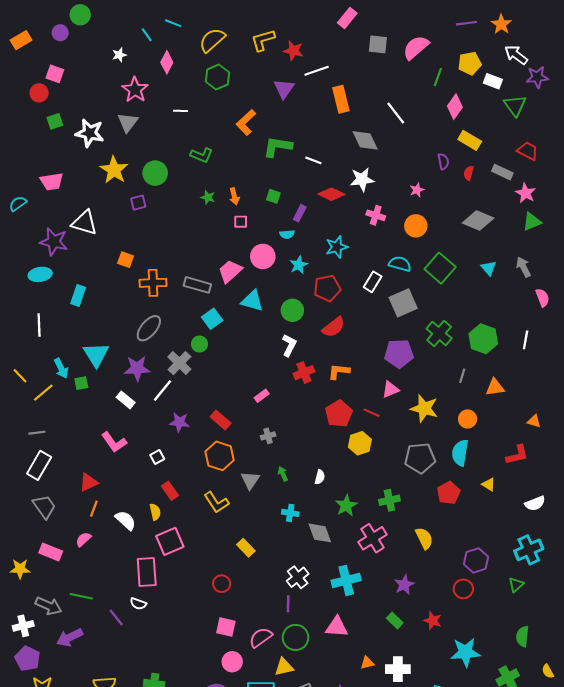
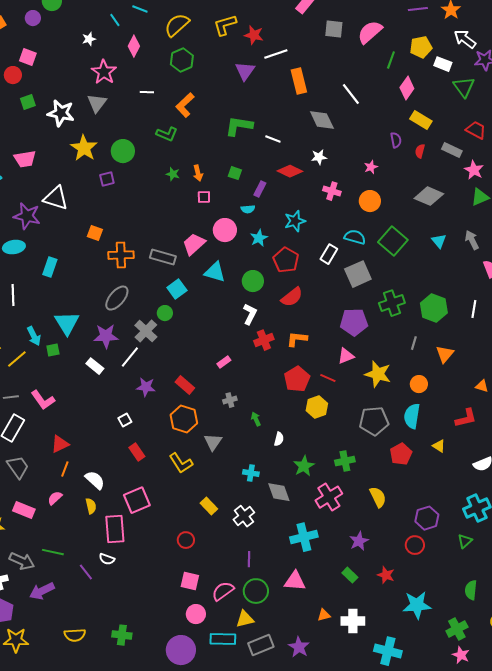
orange L-shape: (246, 122) -> (185, 105), moved
white star: (362, 179) -> (319, 157), size x0.7
red pentagon: (327, 288) -> (286, 260), turned -30
green cross: (439, 334) -> (392, 303), turned 30
orange triangle: (495, 387) -> (445, 354), turned -42
pink L-shape: (114, 442) -> (43, 400), moved
green arrow: (283, 474) -> (256, 419), moved
yellow semicircle: (155, 512) -> (91, 506), moved
white cross: (298, 577) -> (244, 516), moved

